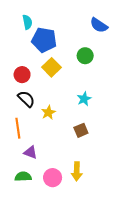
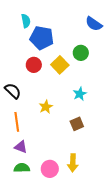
yellow square: (52, 67) -> (60, 65), moved
red circle: (22, 75) -> (34, 65), moved
black semicircle: (26, 99) -> (13, 91), moved
purple triangle: (30, 152) -> (21, 147), moved

